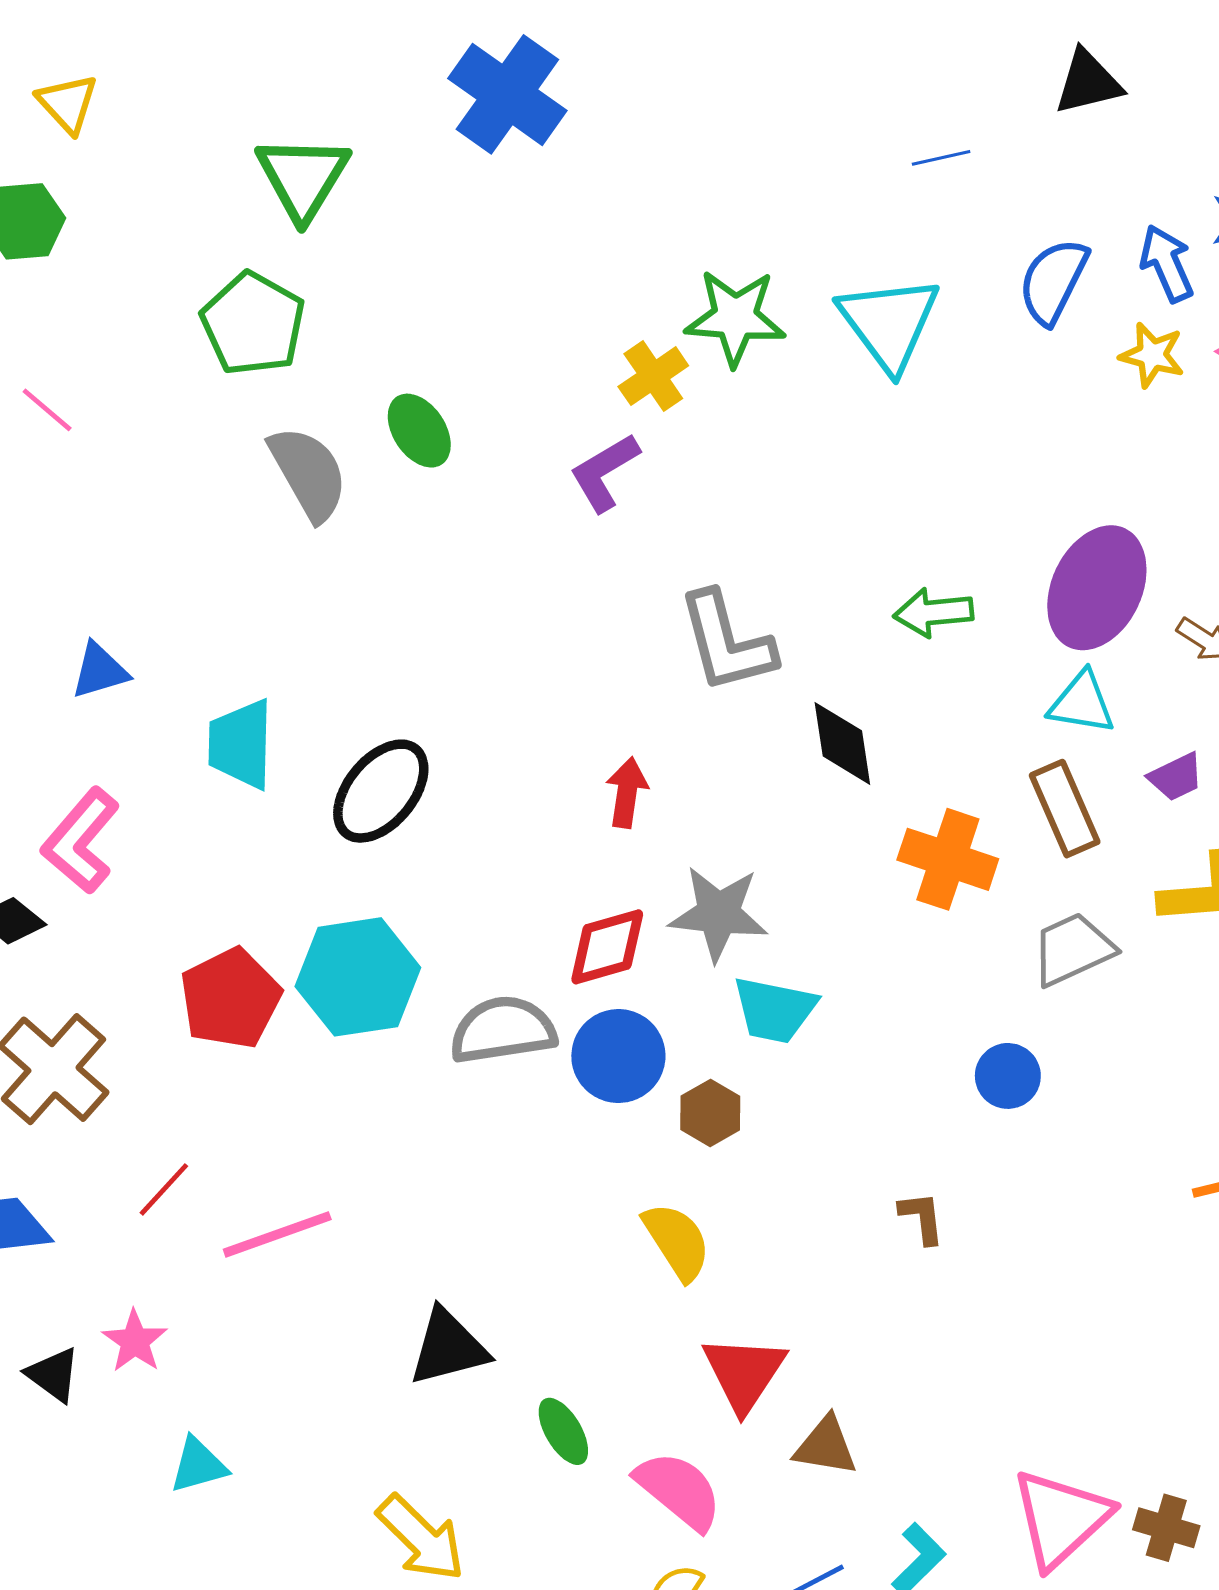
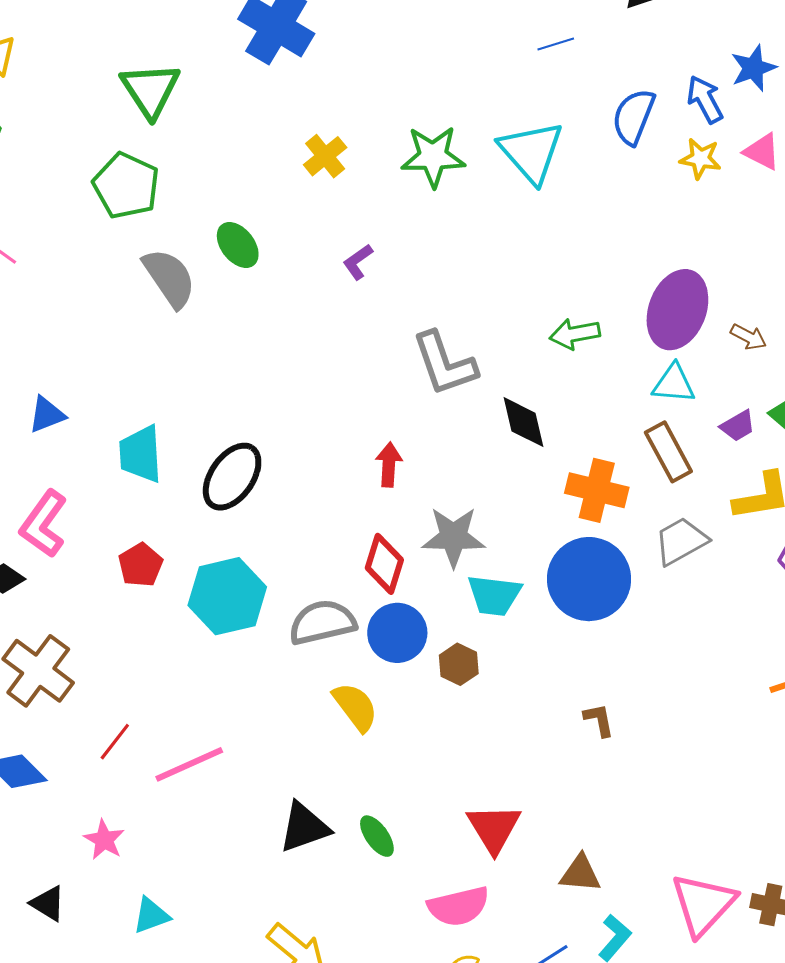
yellow cross: (653, 376) -> (325, 156), moved
purple L-shape: (604, 472) -> (358, 262), size x0.7
red diamond: (607, 947) -> (384, 564), turned -52
red pentagon: (230, 998) -> (141, 565), moved, size x0.7
blue circle: (1008, 1076) -> (589, 579), moved, size x2.0
yellow semicircle: (677, 1241) -> (355, 707), moved
black triangle: (53, 1375) -> (48, 903), moved
green ellipse: (563, 1431) -> (377, 836), moved
brown triangle: (826, 1446) -> (580, 874), moved
pink semicircle: (679, 1490) -> (459, 906), turned 132

